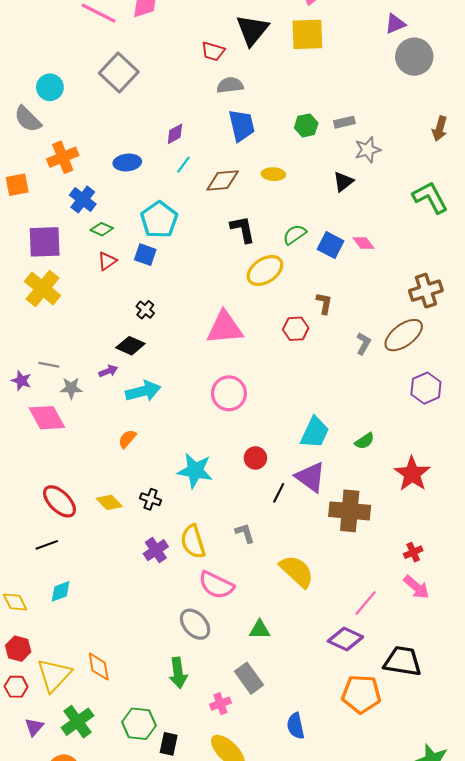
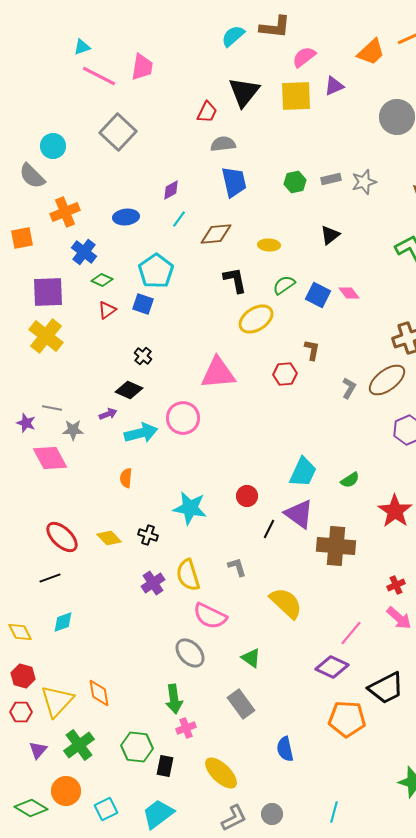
purple triangle: (395, 24) -> (334, 86), moved
red trapezoid: (213, 51) -> (207, 112), turned -80
gray star: (368, 150) -> (364, 182), moved
yellow ellipse: (273, 174) -> (269, 245), moved
pink circle: (229, 393) -> (183, 418), moved
orange semicircle: (127, 439) -> (126, 478), turned -36
green triangle: (260, 630) -> (251, 658), turned 35
black trapezoid: (403, 661) -> (386, 688), turned 144
pink cross: (220, 704) -> (186, 728), moved

